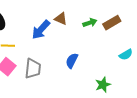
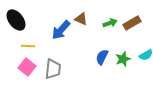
blue semicircle: (72, 61) -> (102, 57), moved
green star: (103, 85) -> (123, 59), moved

